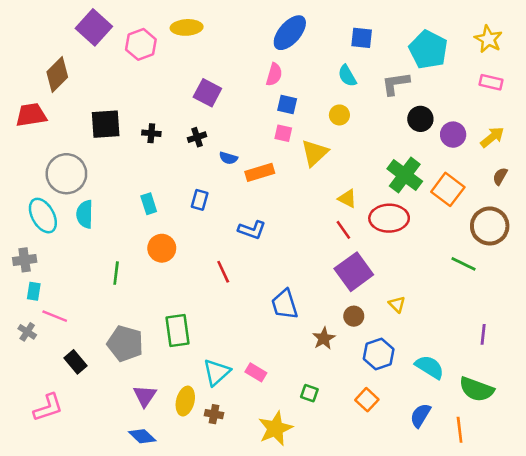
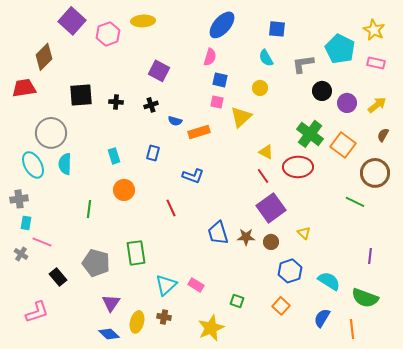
cyan pentagon: (428, 50) -> (340, 49), moved
brown star: (324, 338) -> (246, 237), moved, turned 30
yellow ellipse: (185, 401) -> (137, 322), moved

